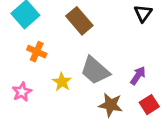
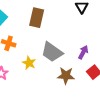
brown rectangle: (79, 21) -> (37, 18), turned 60

